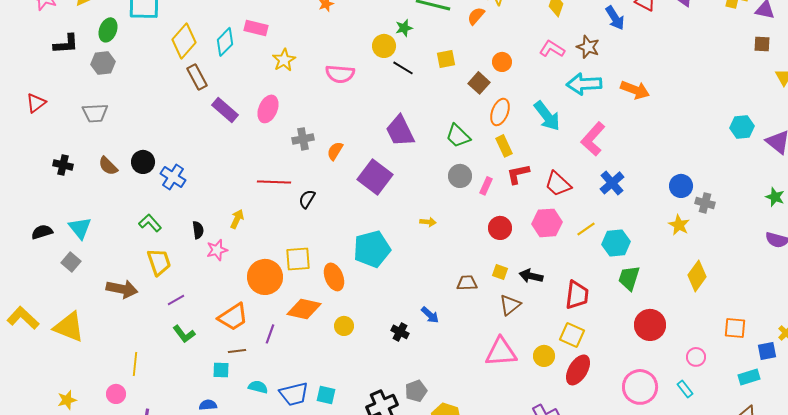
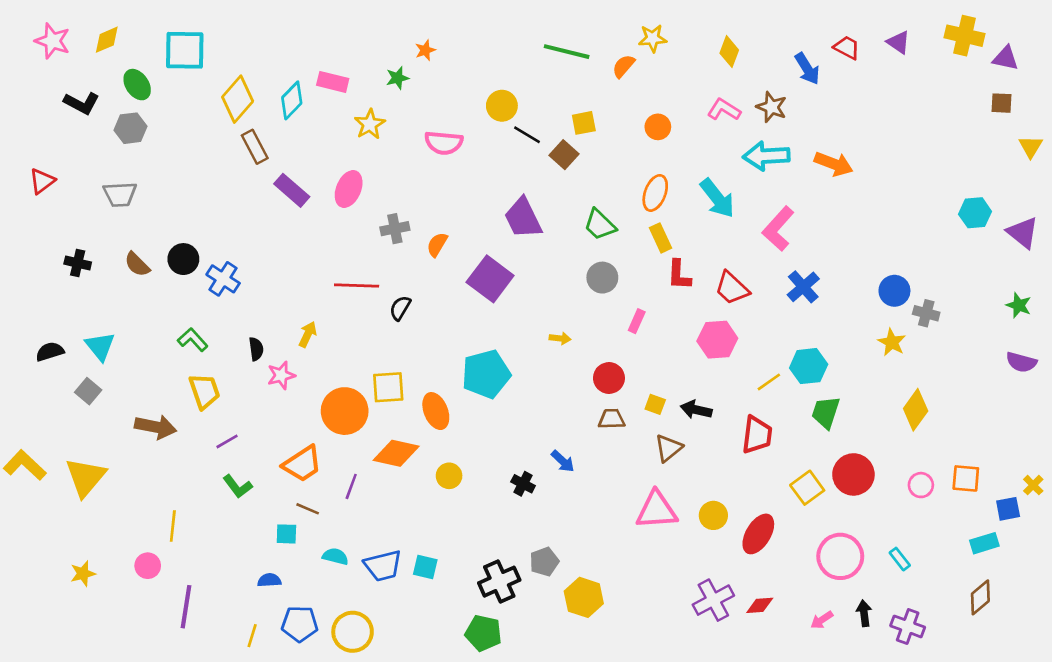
green star: (404, 28) -> (397, 78), moved
green ellipse: (108, 30) -> (137, 85), turned -55
black L-shape: (66, 44) -> (82, 103), turned 32
brown square: (479, 83) -> (564, 155), moved
red L-shape: (518, 174) -> (679, 275), turned -75
pink rectangle: (486, 186) -> (637, 321), moved
red circle: (500, 228) -> (609, 378), moved
yellow line: (586, 229) -> (769, 382), moved
yellow triangle: (69, 327) -> (86, 477), turned 48
yellow square: (572, 335) -> (807, 488), moved, turned 30
brown line: (237, 351) -> (308, 509), turned 30
pink circle: (696, 357) -> (921, 485), moved

